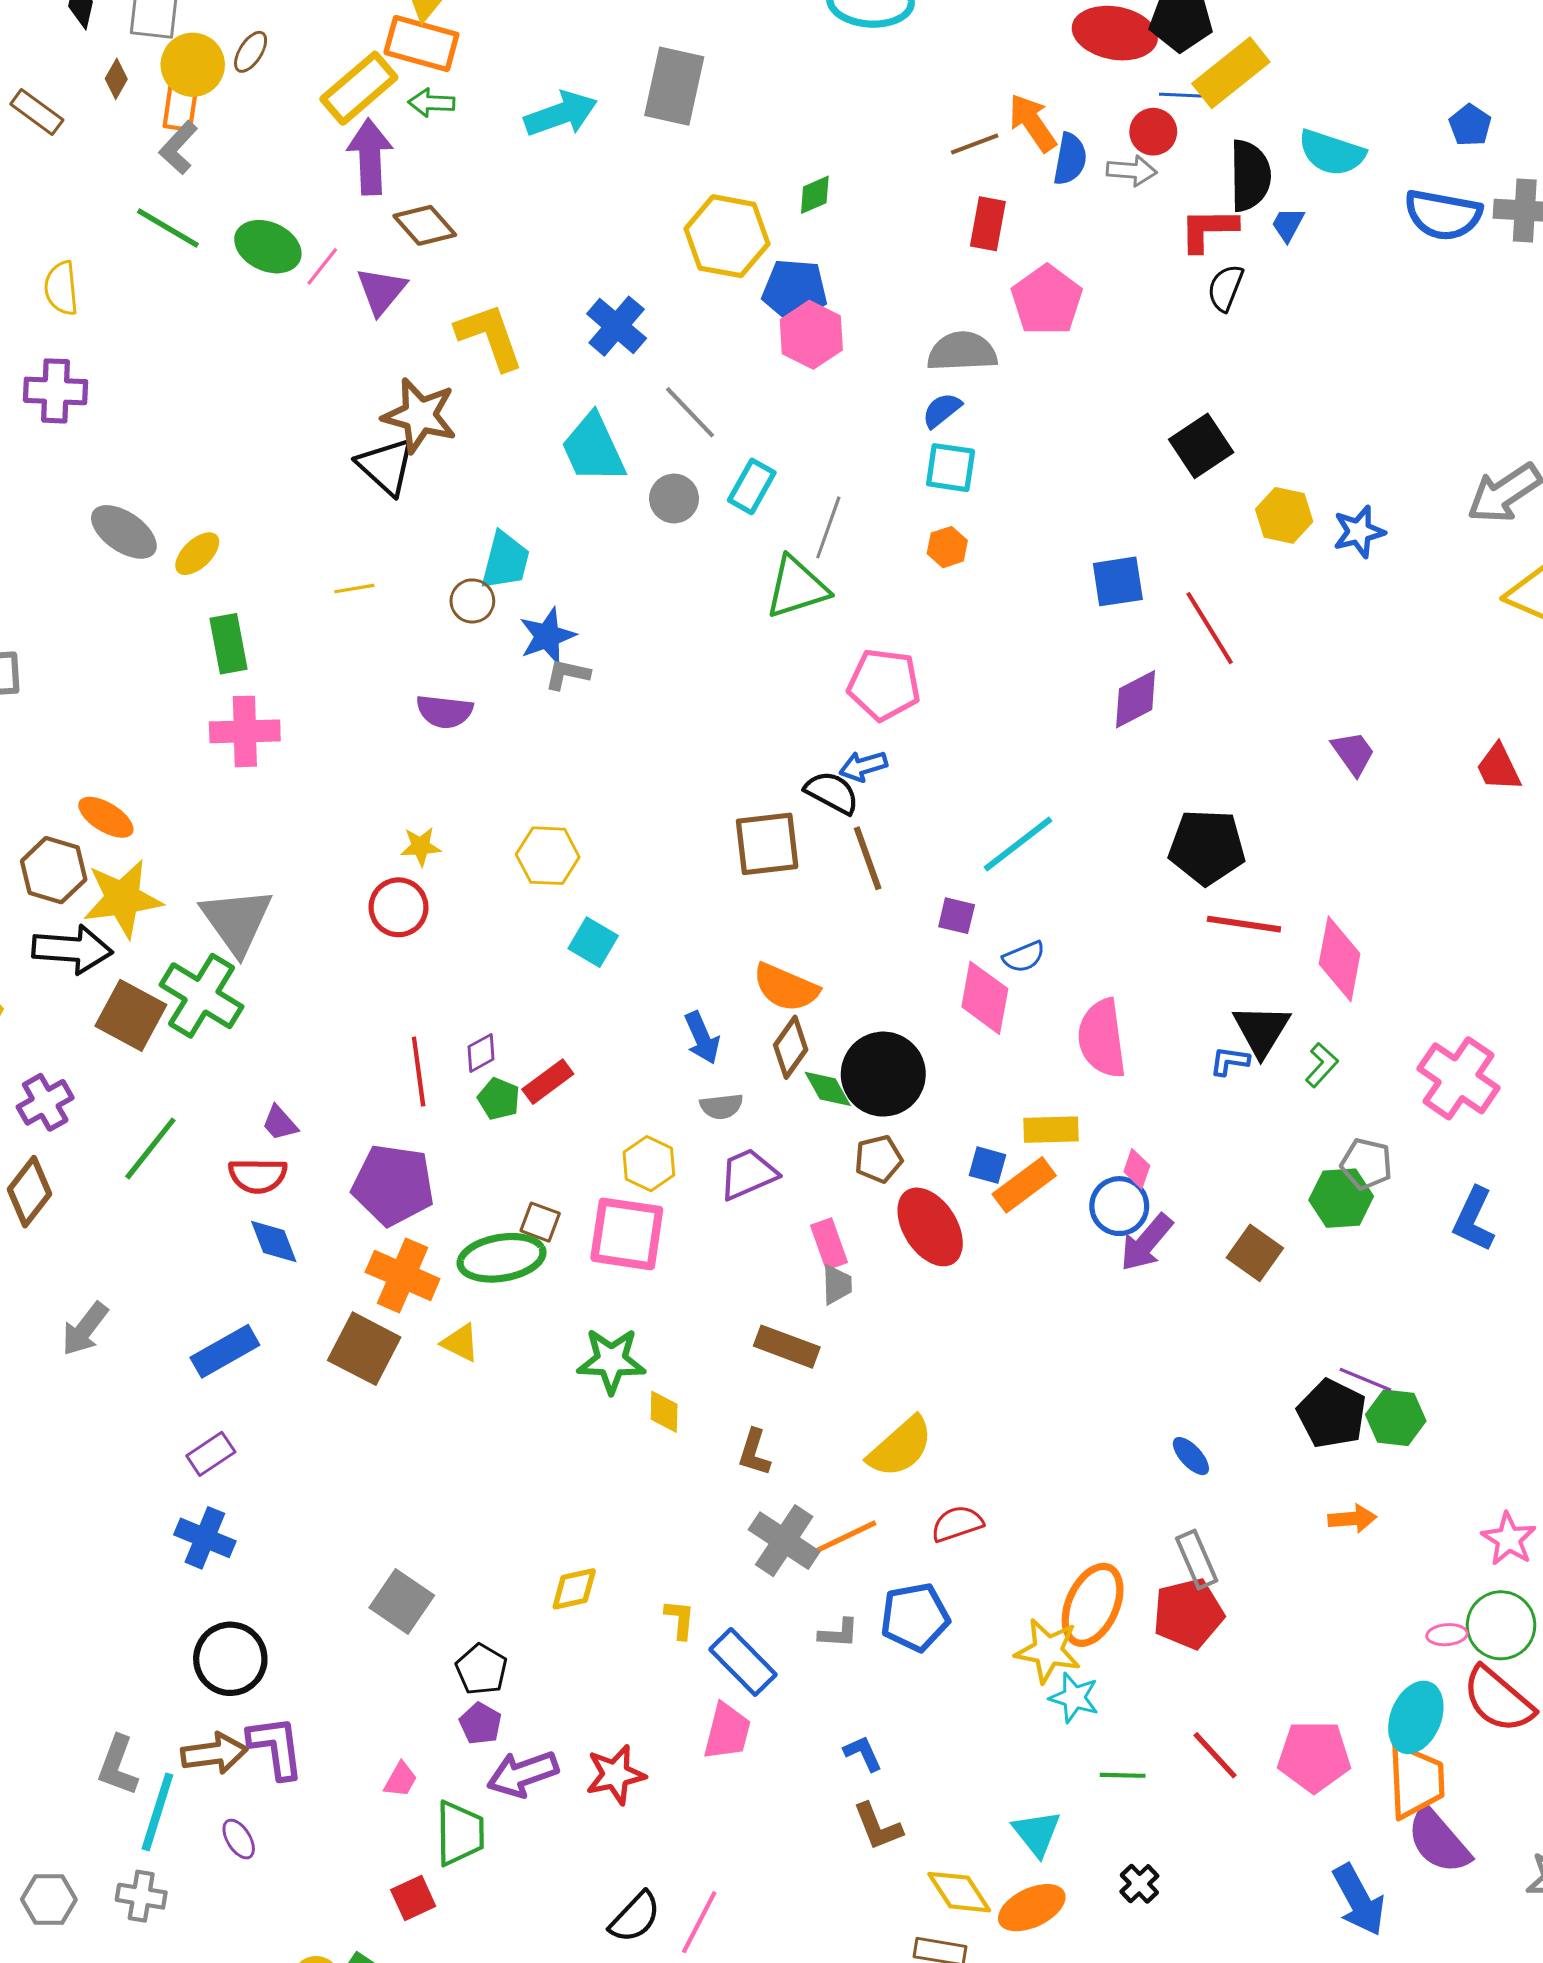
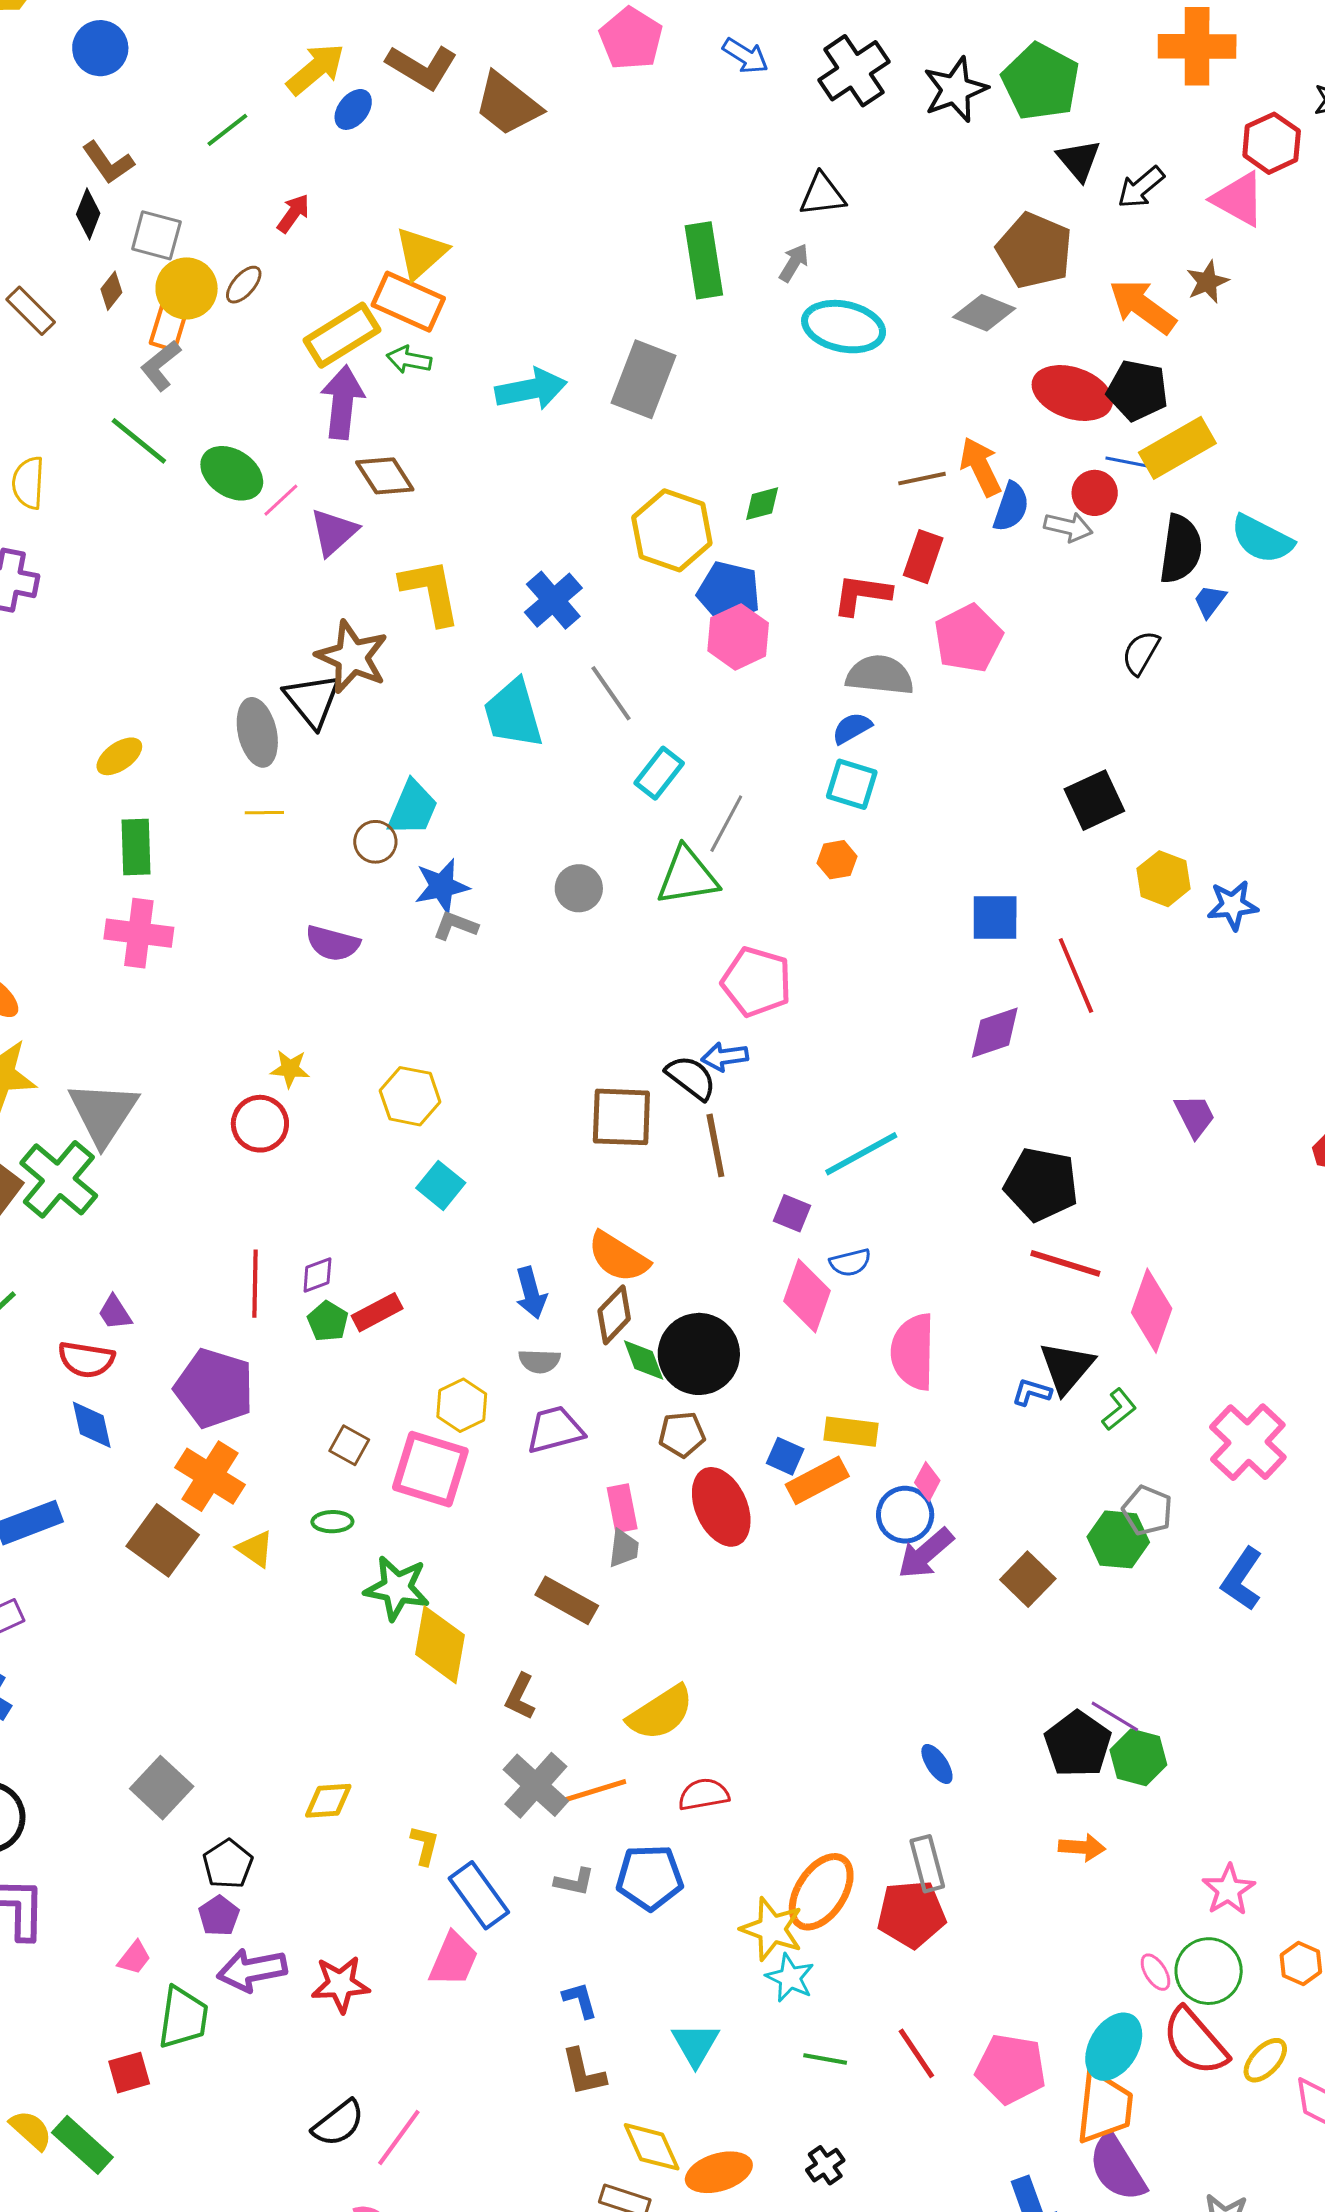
red L-shape: (1208, 229) -> (862, 594), moved
gray circle: (674, 498) -> (579, 888), moved
gray ellipse: (124, 532) -> (257, 732), moved, turned 34
green ellipse: (502, 1258) -> (332, 1522), moved, size x0.5
yellow diamond: (664, 1412) -> (440, 1645), size x1.8
pink ellipse: (1447, 1635) -> (1155, 1972), turned 54
cyan triangle: (1037, 1833) -> (696, 2044), moved

